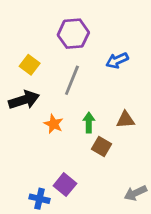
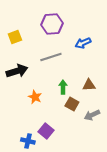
yellow square: (30, 65) -> (15, 37), moved, turned 32
gray line: (72, 80) -> (51, 57), turned 50
orange star: (54, 124) -> (35, 97), moved
gray arrow: (135, 193) -> (92, 115), moved

